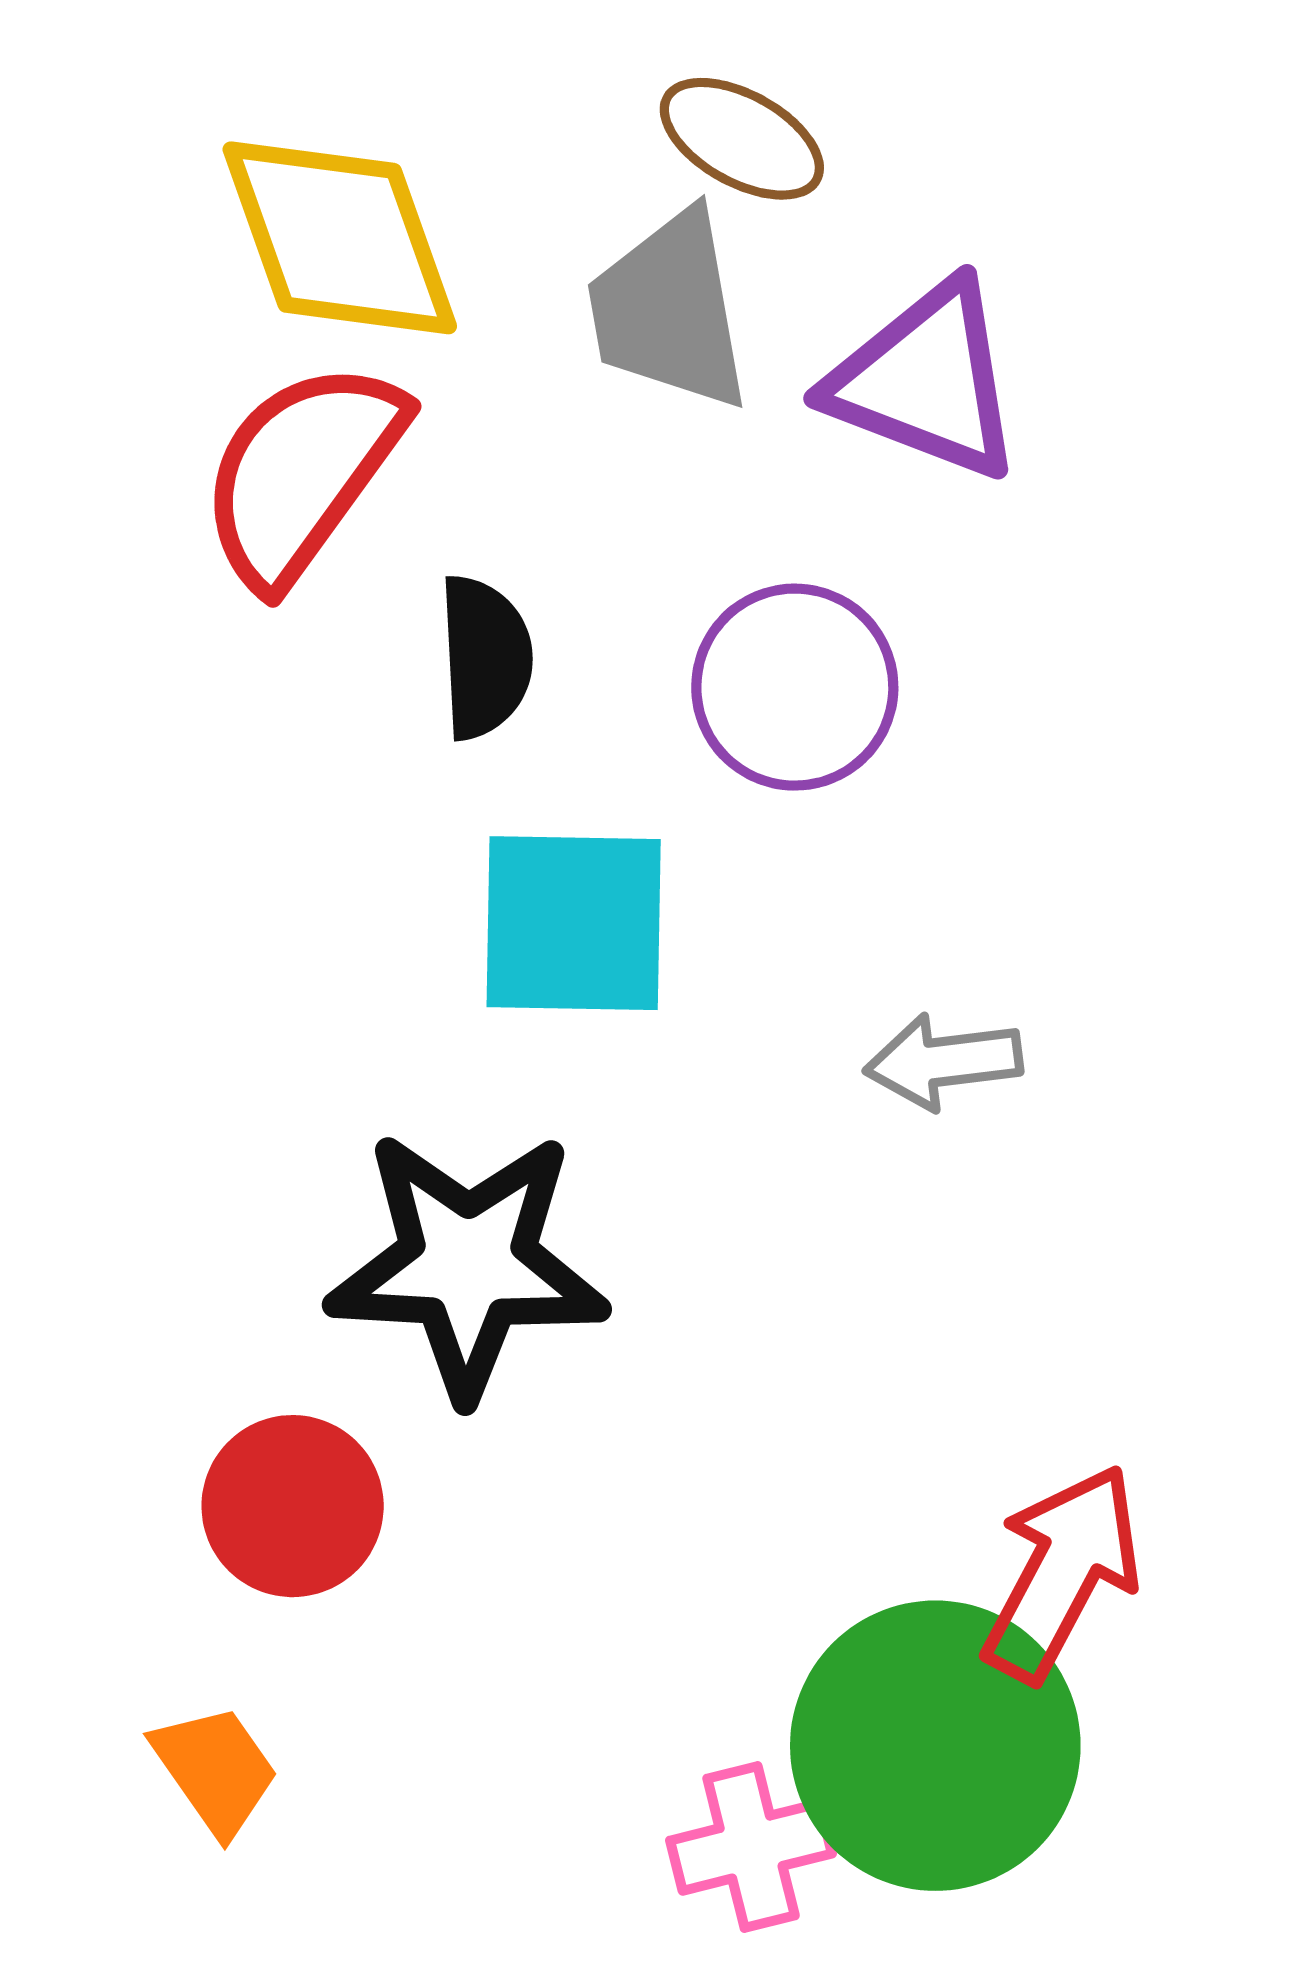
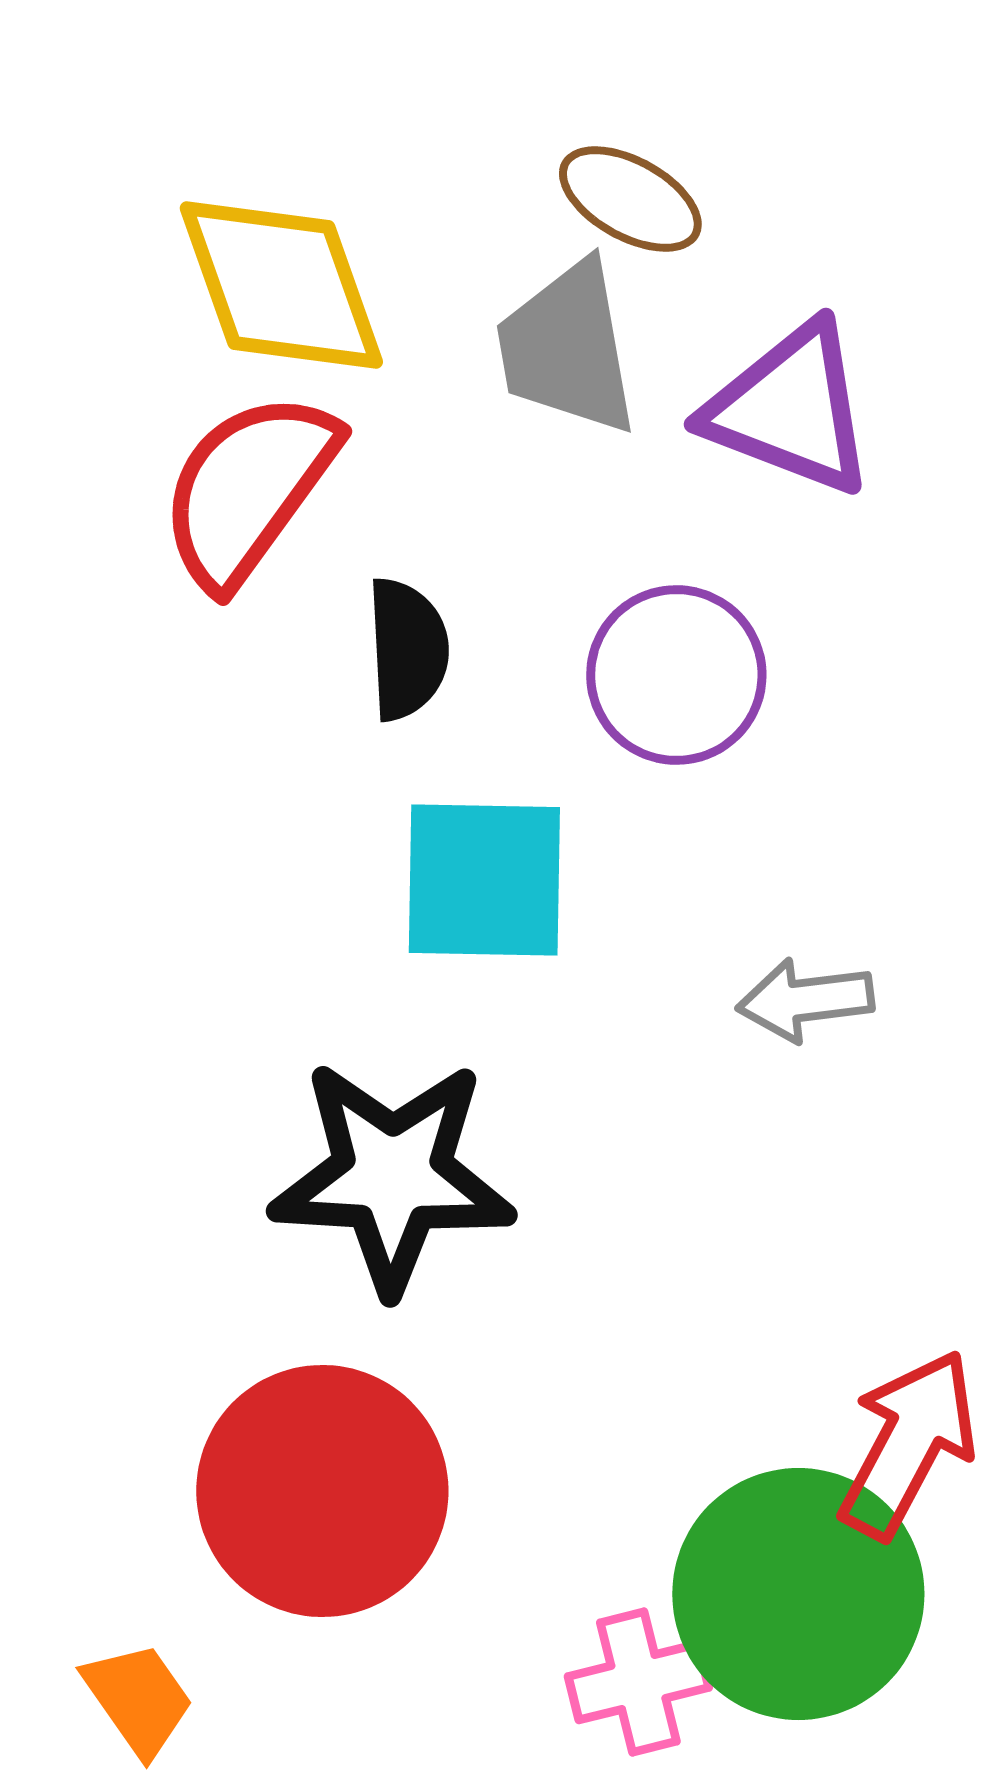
red circle: (293, 1506) -> (322, 1491), moved, size x1.6
orange trapezoid: (215, 1770) -> (138, 1699), moved

